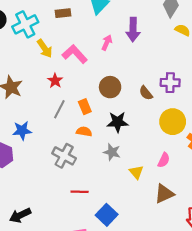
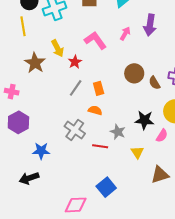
yellow arrow: (45, 48) -> (58, 48), moved
brown circle: (110, 87) -> (134, 73), moved
black star: (118, 122) -> (144, 120), moved
blue star: (22, 131) -> (41, 151), moved
pink semicircle: (164, 160) -> (162, 136), moved
red line: (80, 192) -> (100, 146), moved

